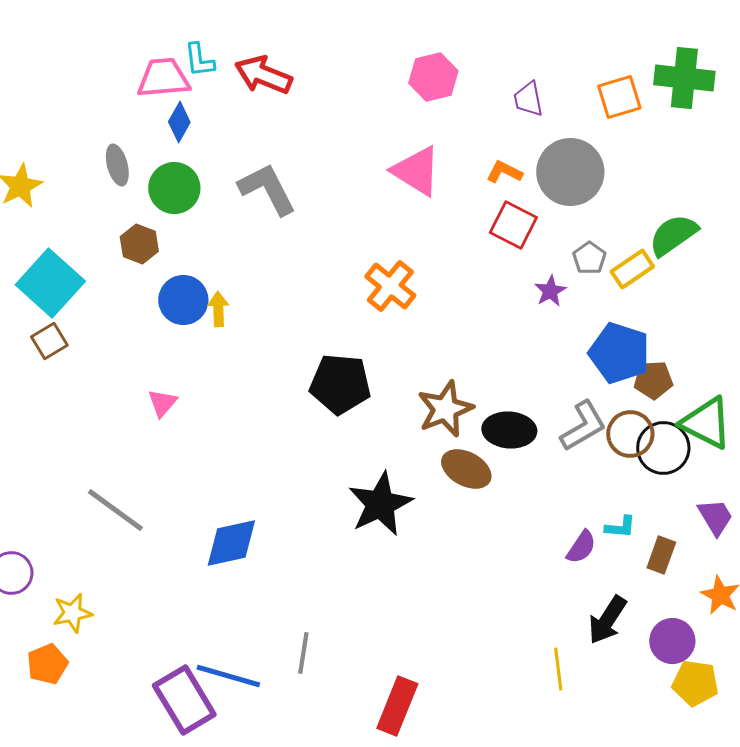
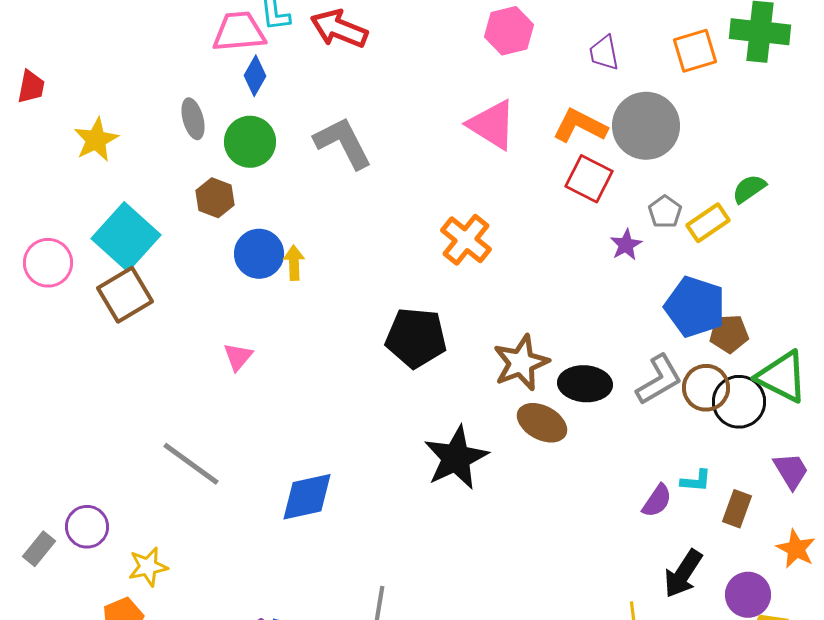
orange L-shape: (504, 172) -> (580, 126), size x1.5
green semicircle: (673, 235) -> (749, 189), size x0.7
brown square: (49, 341) -> (125, 295), size x1.5

